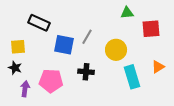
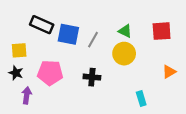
green triangle: (127, 13) -> (125, 31), moved, turned 32
blue square: (64, 45) -> (68, 34), moved
cyan rectangle: (132, 77) -> (141, 99), moved, size x0.6
pink pentagon: (51, 81) -> (50, 73), moved

